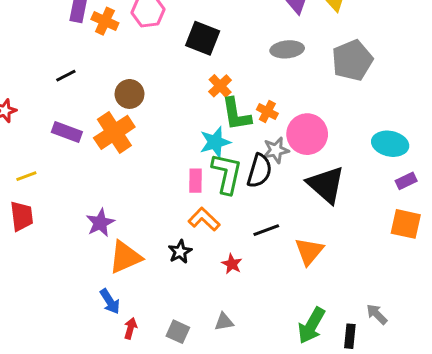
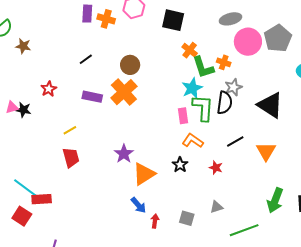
gray pentagon: (352, 60) -> (278, 38), moved
pink circle: (307, 134) -> (248, 42), moved

